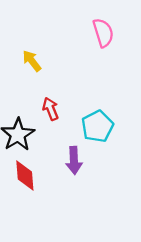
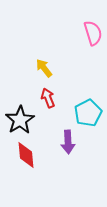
yellow arrow: (32, 61) -> (44, 68), moved

